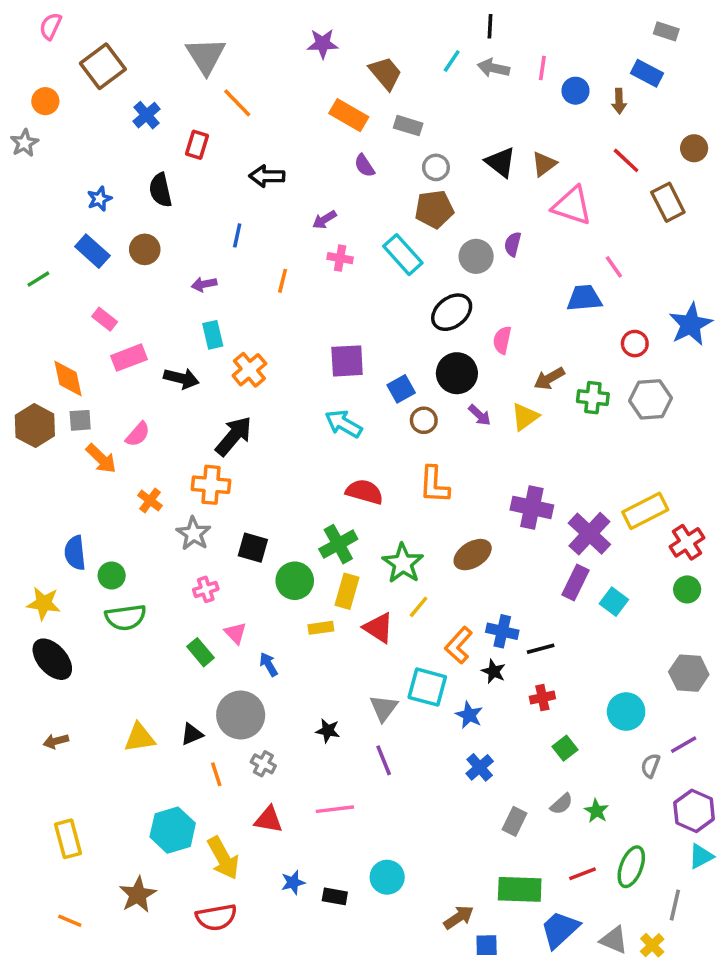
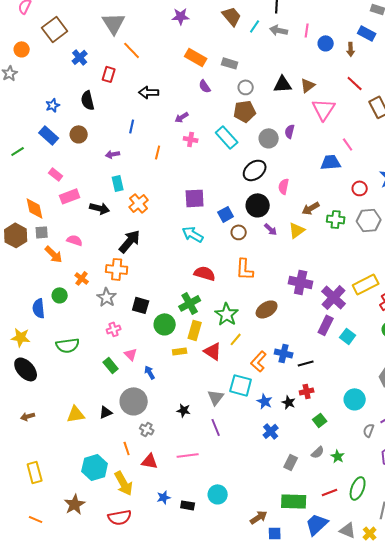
brown trapezoid: (385, 73) -> (232, 16), moved
black triangle: (501, 162) -> (283, 84), turned -42
pink triangle: (572, 206) -> (324, 109), turned 45
pink semicircle: (138, 434) -> (75, 240), turned -112
green circle: (112, 575) -> (60, 295), moved
black star: (494, 671) -> (289, 402), moved
orange line: (216, 774) -> (127, 448), moved

